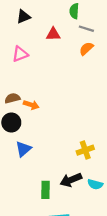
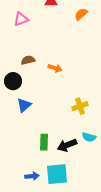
brown semicircle: (12, 98) -> (28, 60), moved
orange arrow: (31, 105) -> (55, 68), moved
black arrow: (71, 180) -> (67, 145), moved

